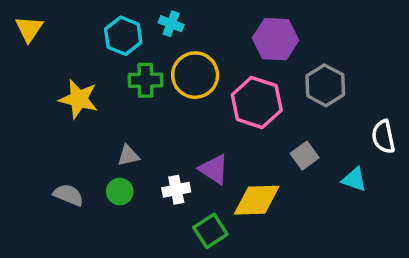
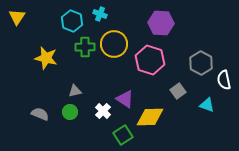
gray hexagon: (325, 85) -> (201, 63), moved
white cross: (176, 190) -> (103, 111), turned -35

